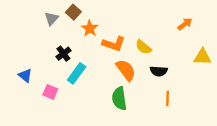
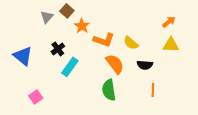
yellow triangle: (202, 57) -> (171, 45), moved
blue triangle: (25, 76) -> (23, 56), moved, size x1.5
pink square: (50, 92) -> (36, 97), moved, turned 32

